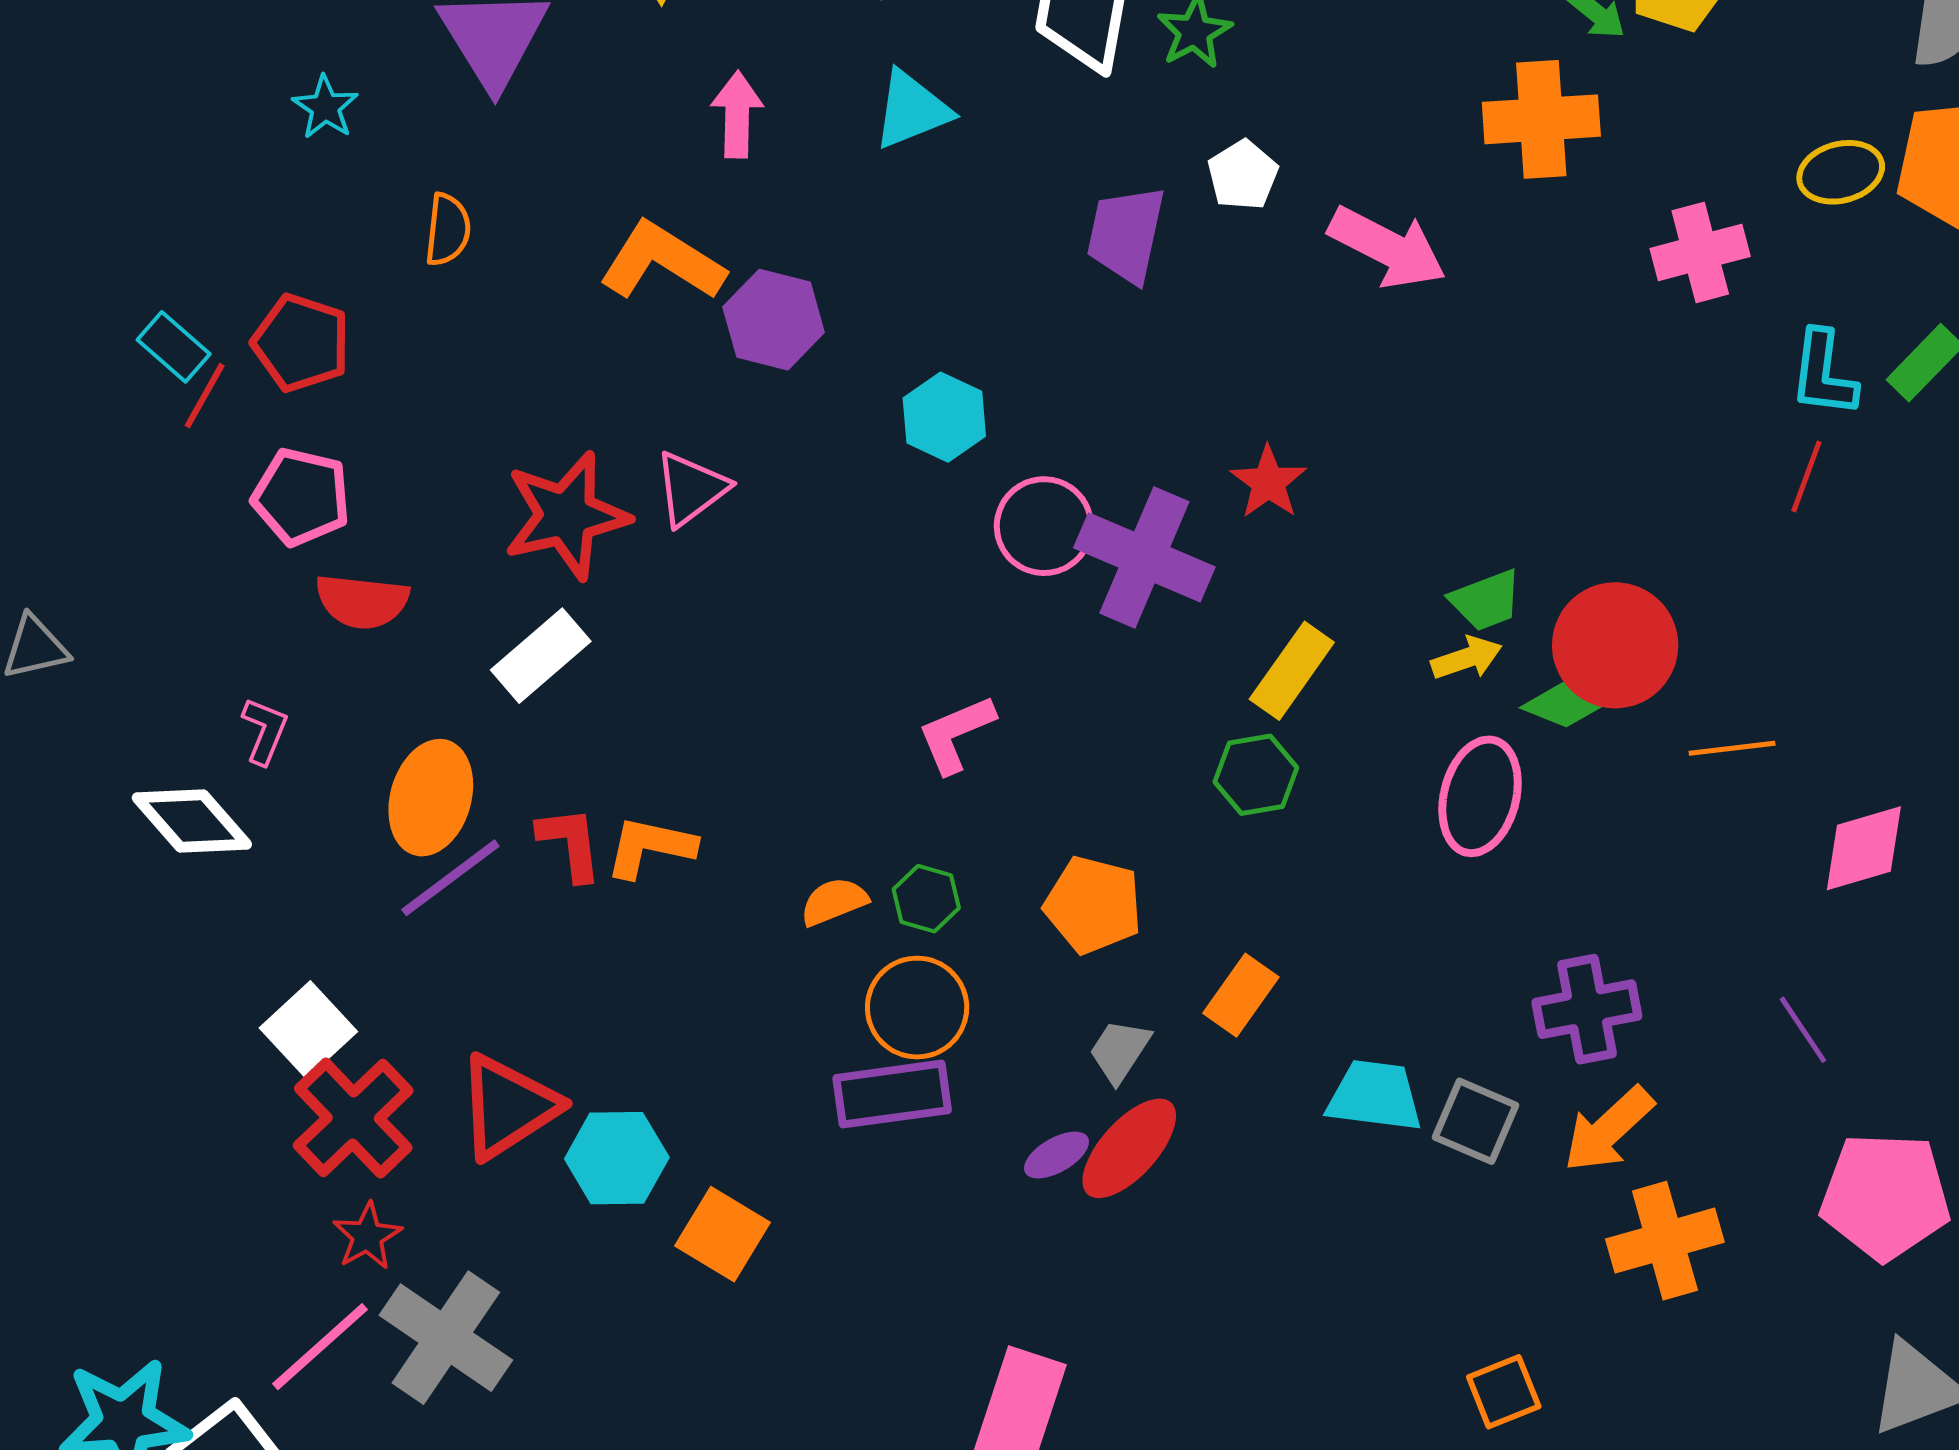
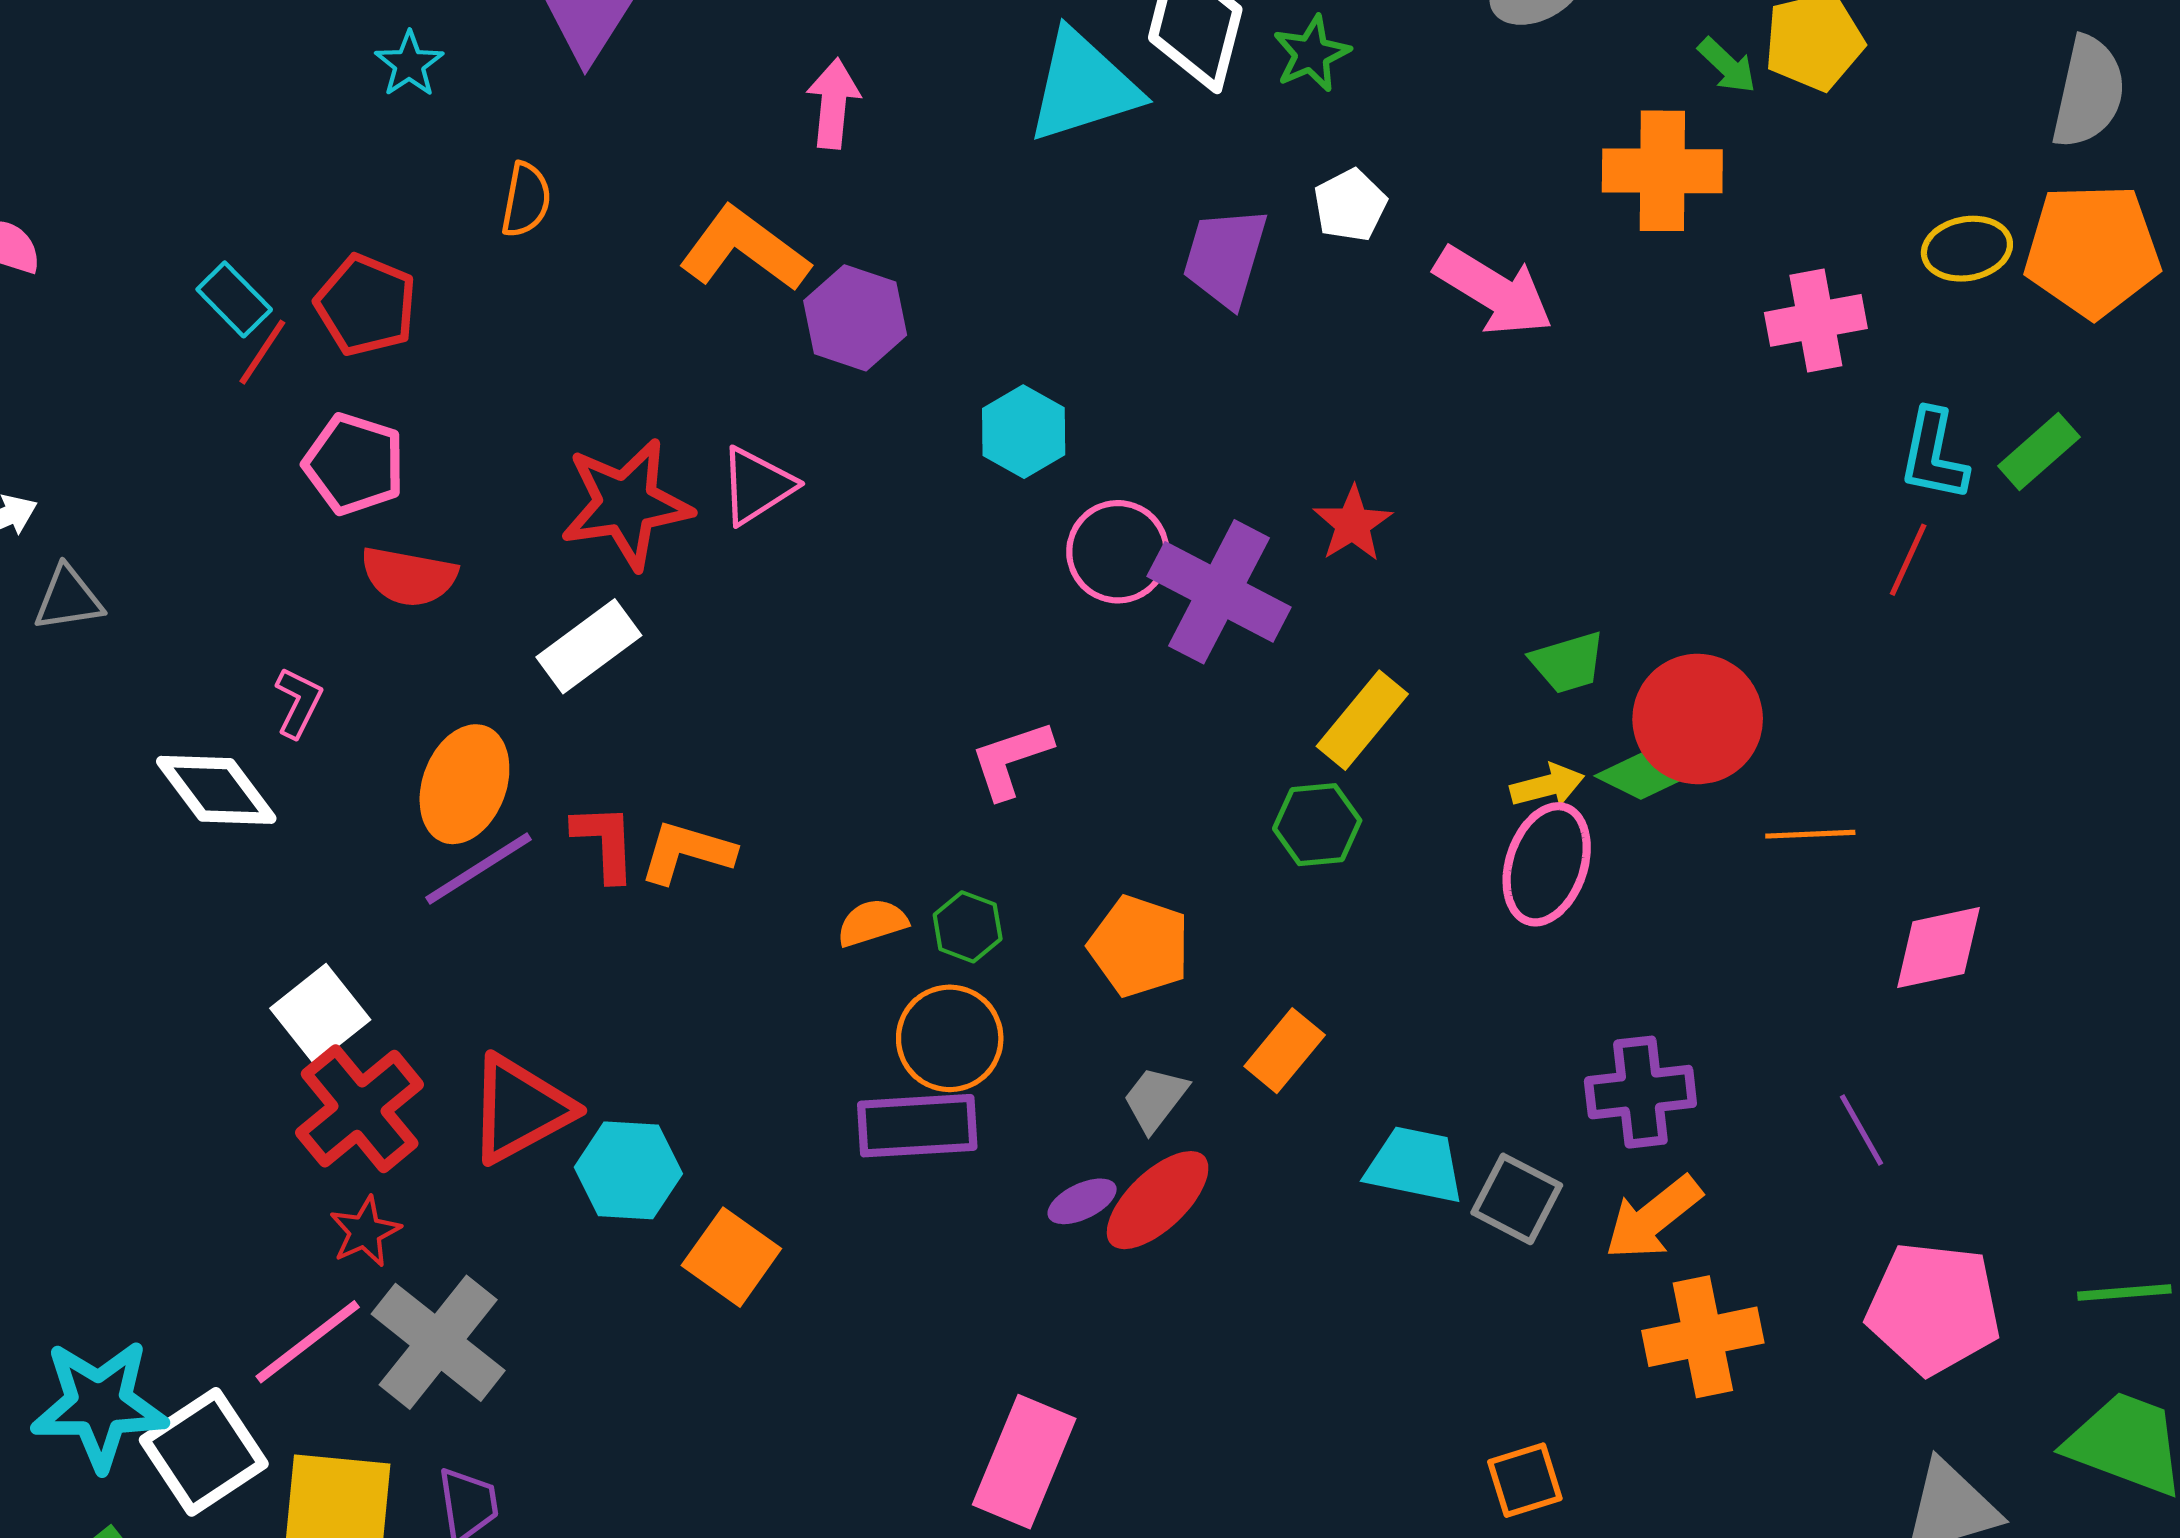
cyan triangle: (912, 110) -> (1083, 86), moved, size x1.4
yellow arrow: (1467, 658) -> (1547, 786), moved

